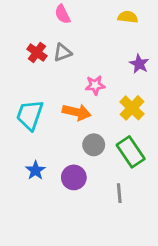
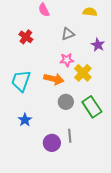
gray triangle: (62, 53) -> (68, 34), moved
yellow cross: (132, 108) -> (83, 73), moved
purple circle: (74, 177) -> (52, 143), moved
gray line: (119, 193) -> (70, 136), moved

